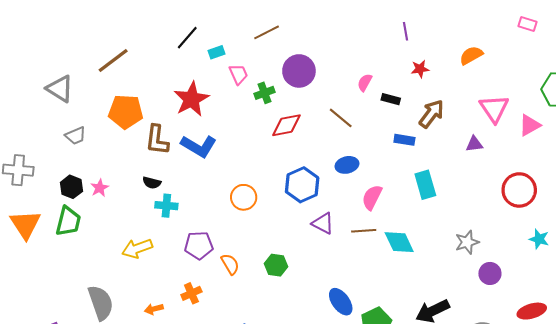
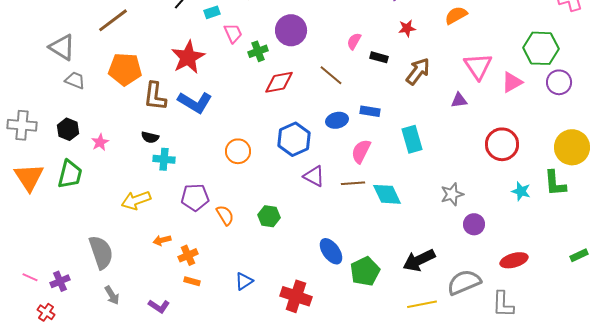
gray trapezoid: (76, 136) -> (75, 80), moved, turned -135
blue rectangle: (404, 140) -> (370, 111), moved
black hexagon: (71, 187) -> (68, 129), moved
orange cross: (191, 293) -> (188, 255), moved
orange arrow: (154, 309) -> (162, 240), moved

